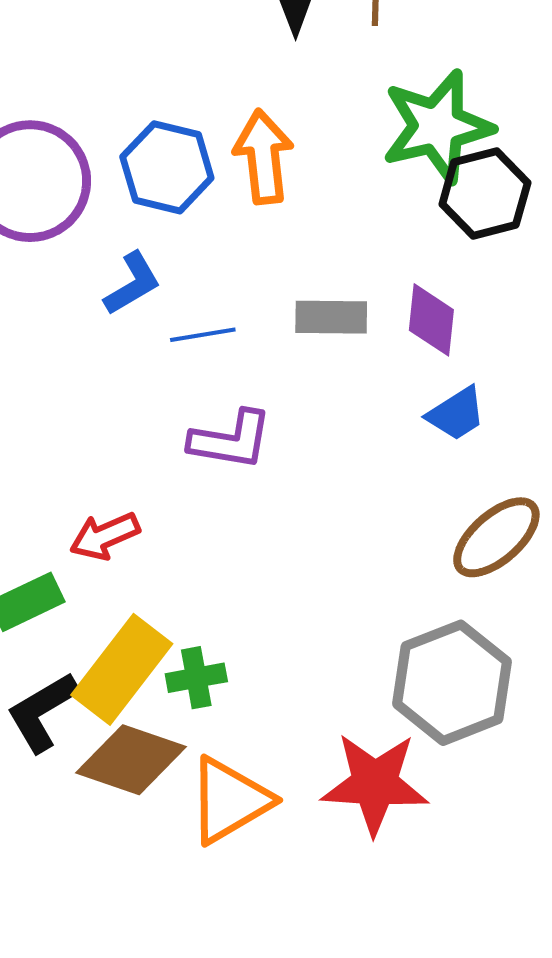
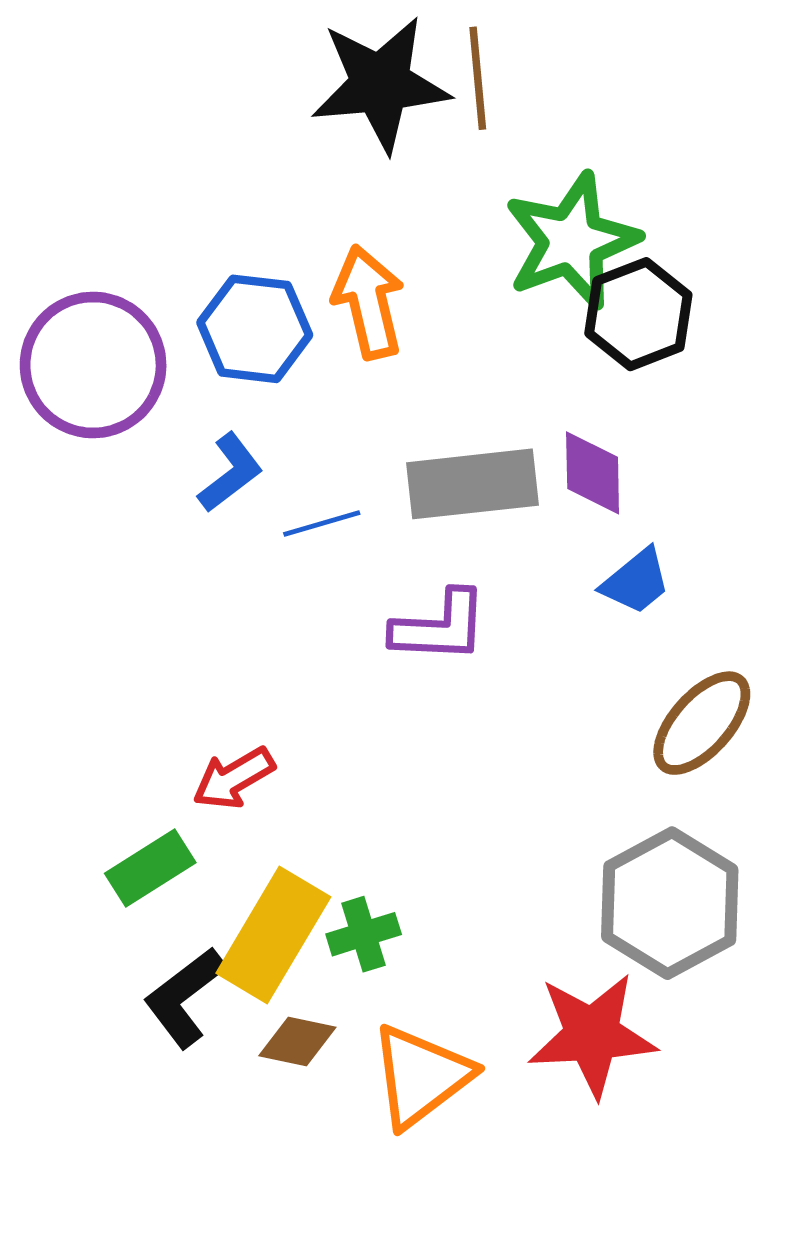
gray rectangle: (331, 317) -> (472, 484), size x1.5
purple L-shape: (231, 440) -> (440, 627), moved
brown diamond: (131, 760) -> (297, 1042), size x0.6

